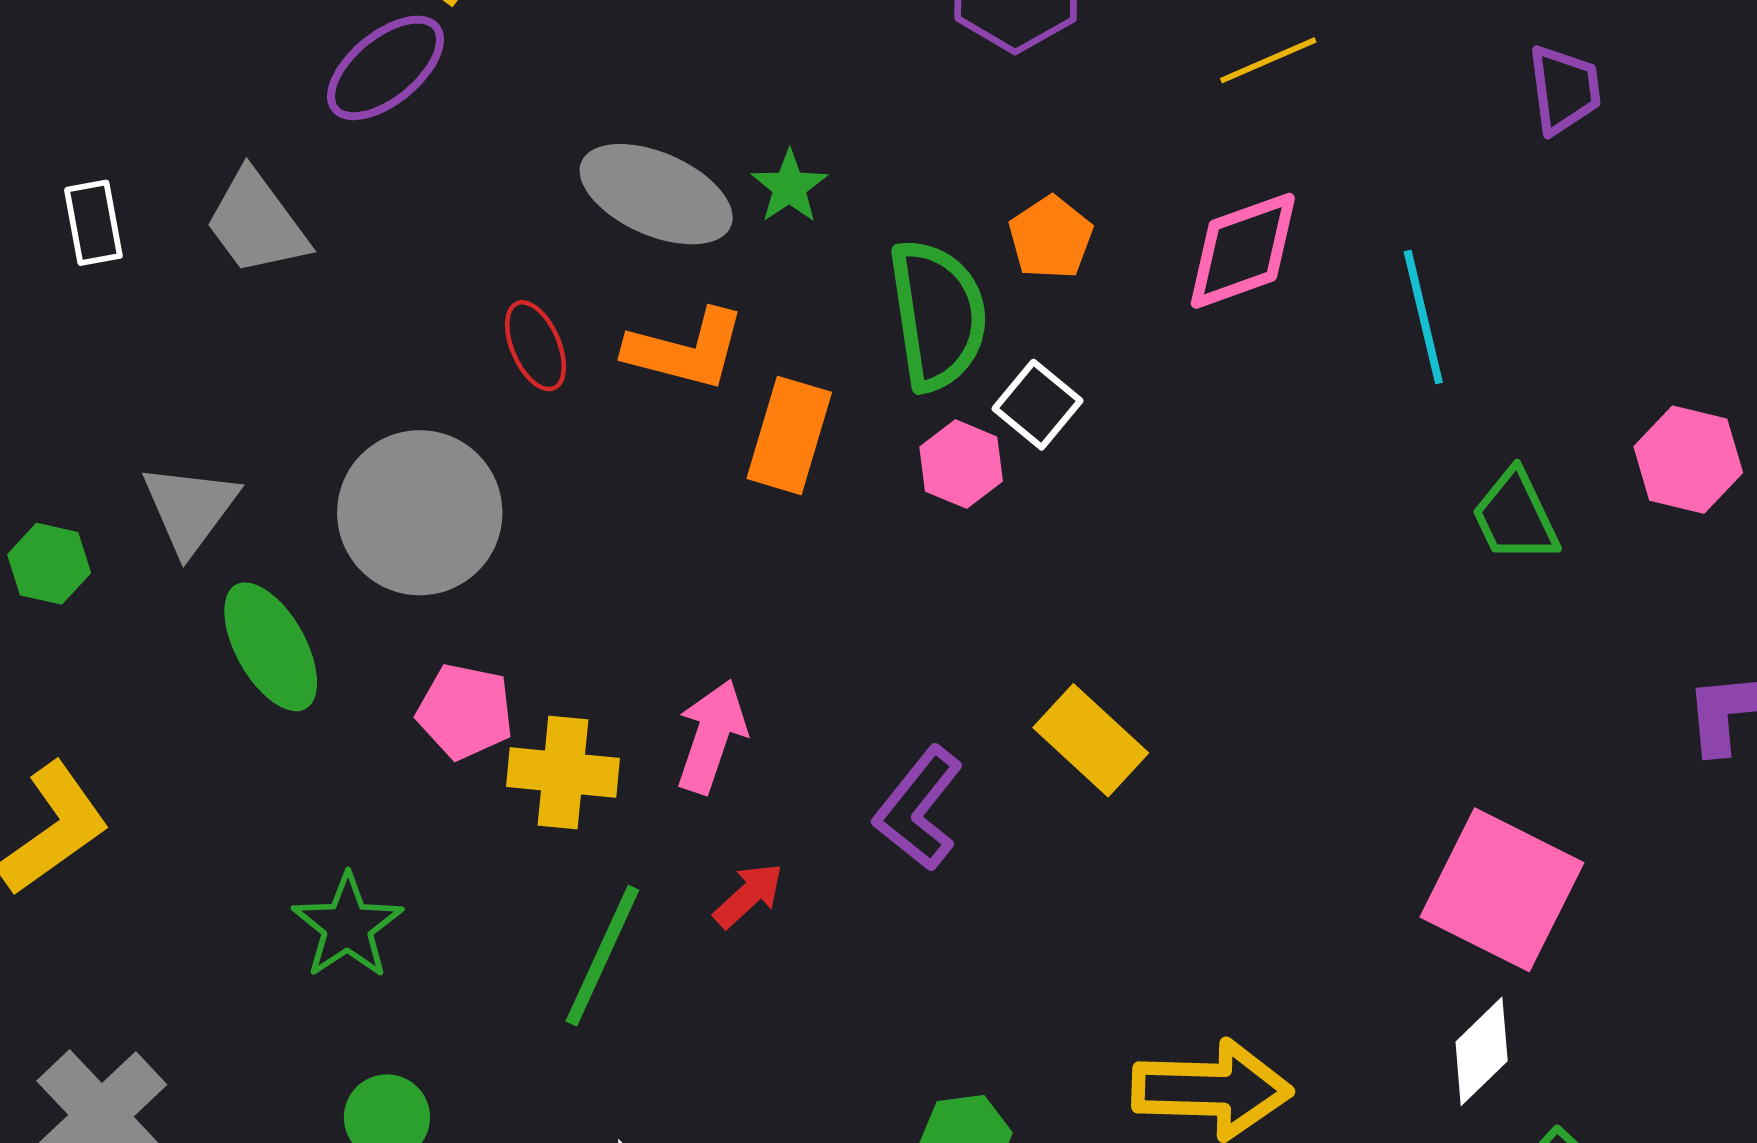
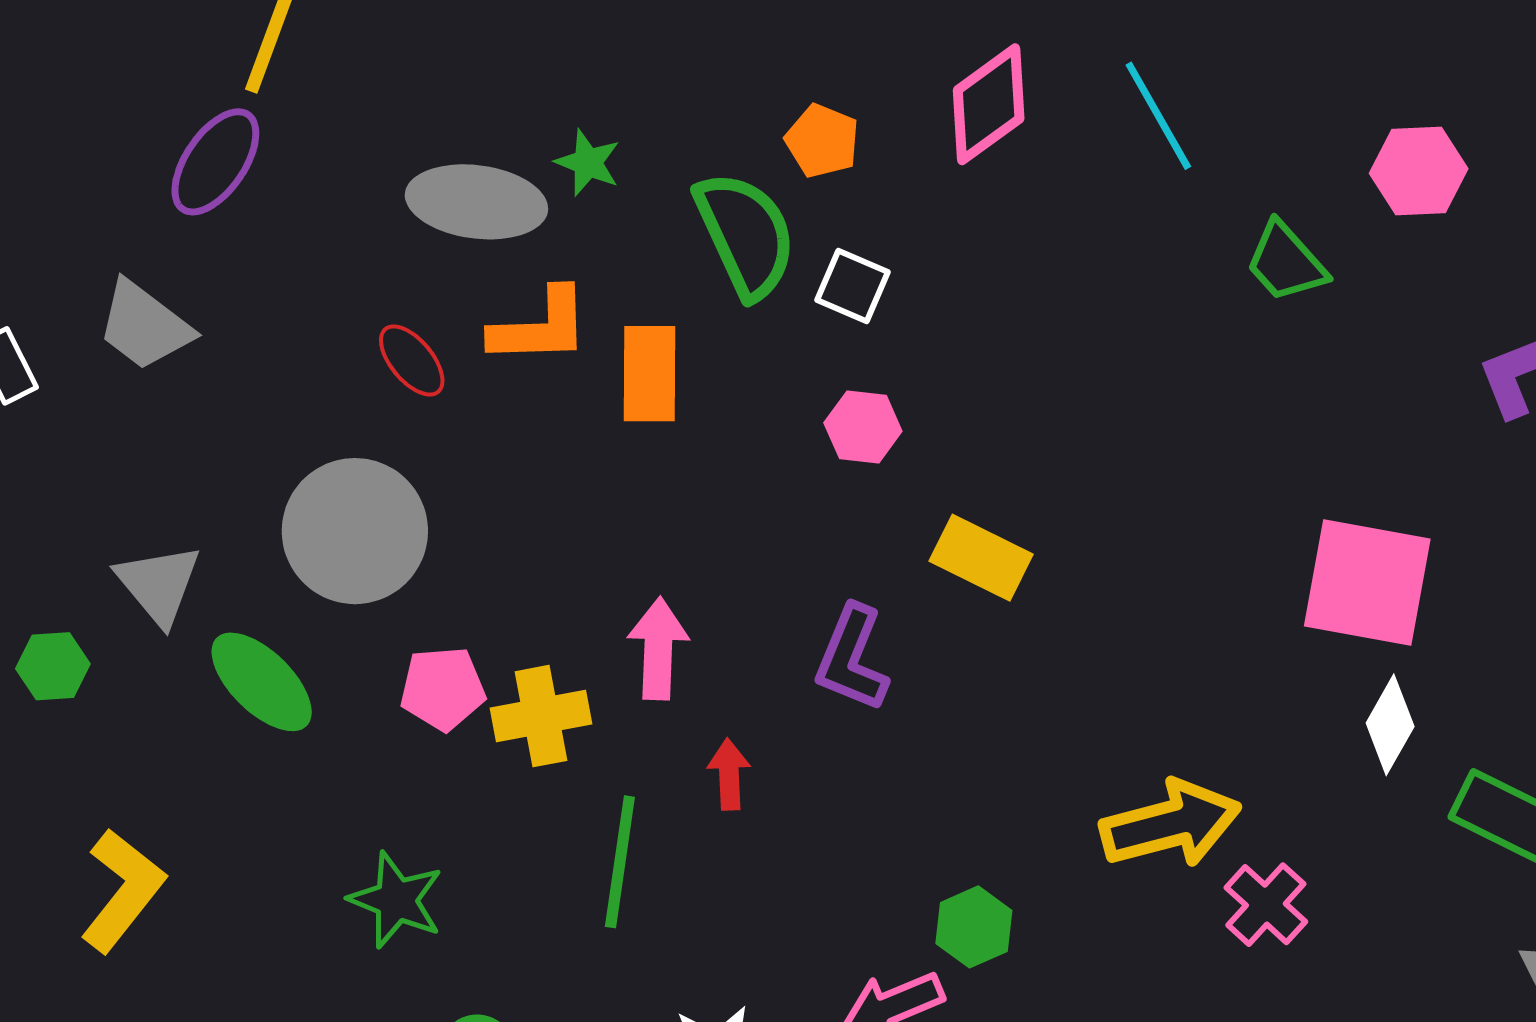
pink hexagon: (961, 464) -> (863, 427), moved
red arrow: (748, 895) -> (729, 774), turned -34

